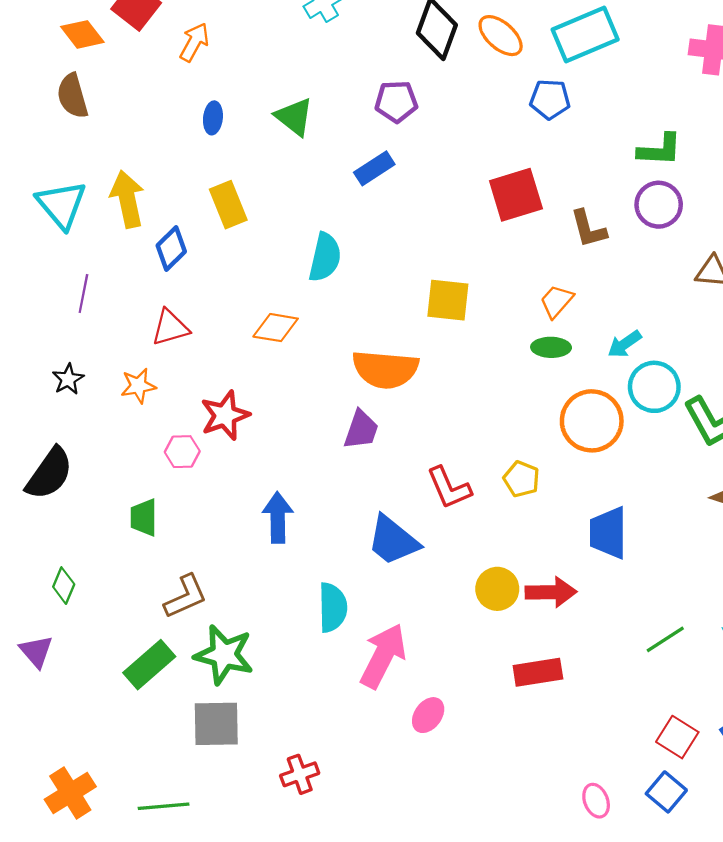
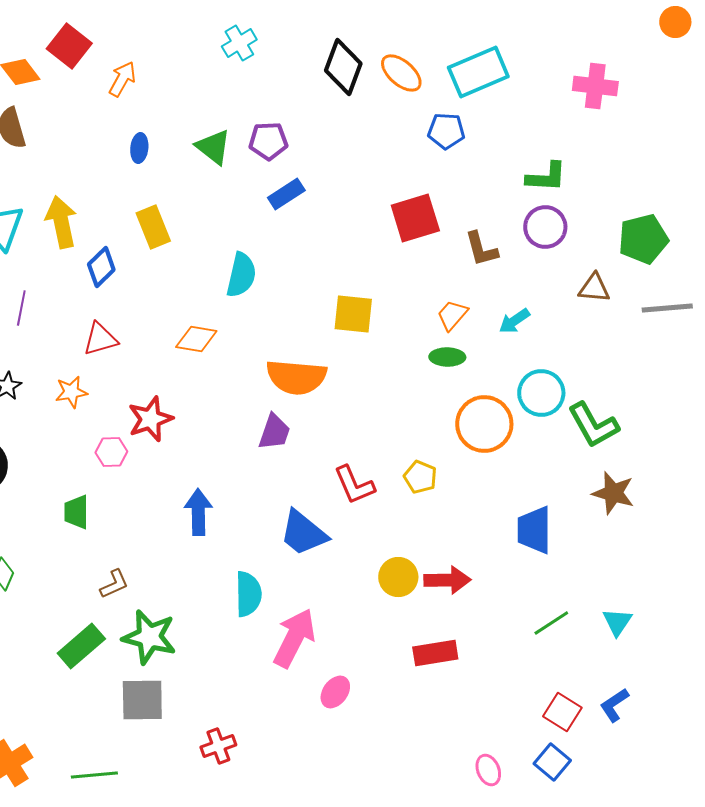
purple pentagon: (396, 101) -> (268, 141), moved
cyan arrow: (625, 344) -> (514, 321), moved
blue trapezoid: (608, 533) -> (534, 530), moved
brown L-shape: (186, 597) -> (114, 584), size x0.7

